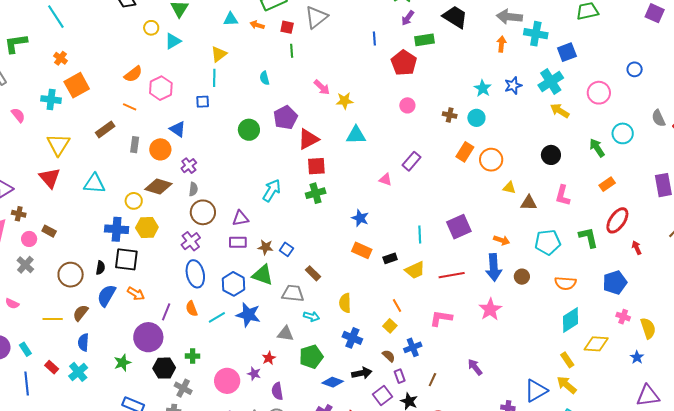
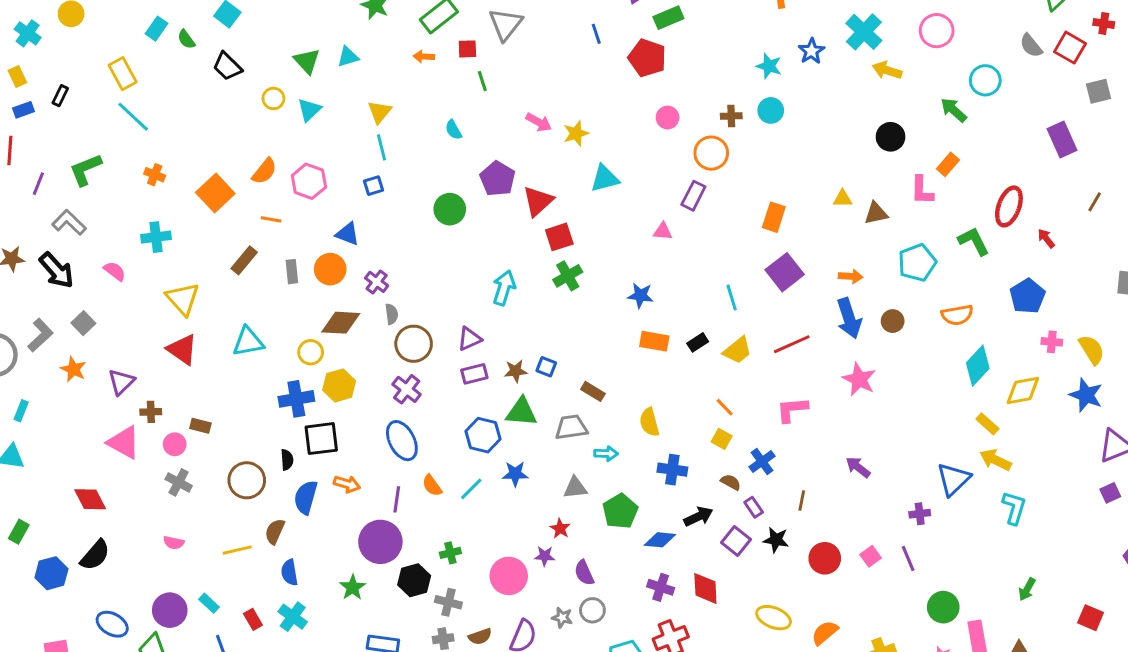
cyan triangle: (231, 19) -> (348, 57), moved
orange square: (77, 85) -> (215, 193), moved
orange rectangle: (465, 152) -> (774, 217), moved
orange circle: (491, 160) -> (711, 153), moved
orange rectangle: (607, 184) -> (948, 164), moved
blue ellipse: (195, 274) -> (402, 441), moved
blue star: (248, 315) -> (515, 474), size x0.7
blue star: (637, 357) -> (1086, 395), size x1.6
red rectangle: (52, 367) -> (253, 619), turned 32

